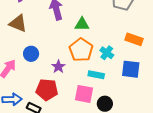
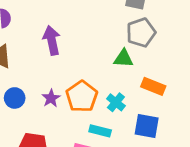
green triangle: (82, 24) -> (123, 58), moved
purple star: (58, 67) -> (51, 98), moved

